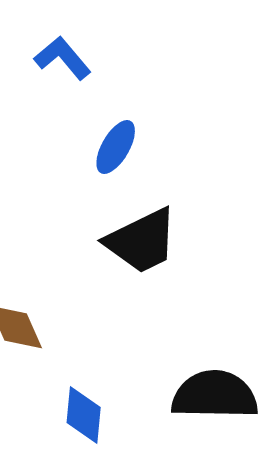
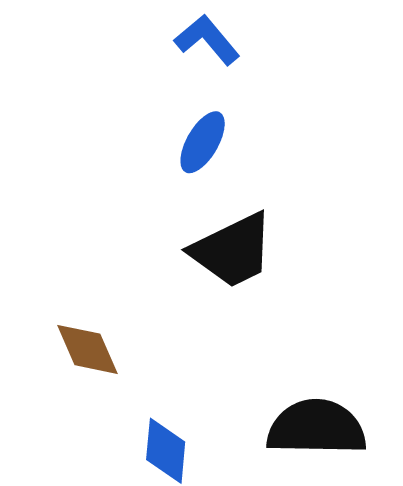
blue L-shape: (63, 58) -> (207, 40), moved

